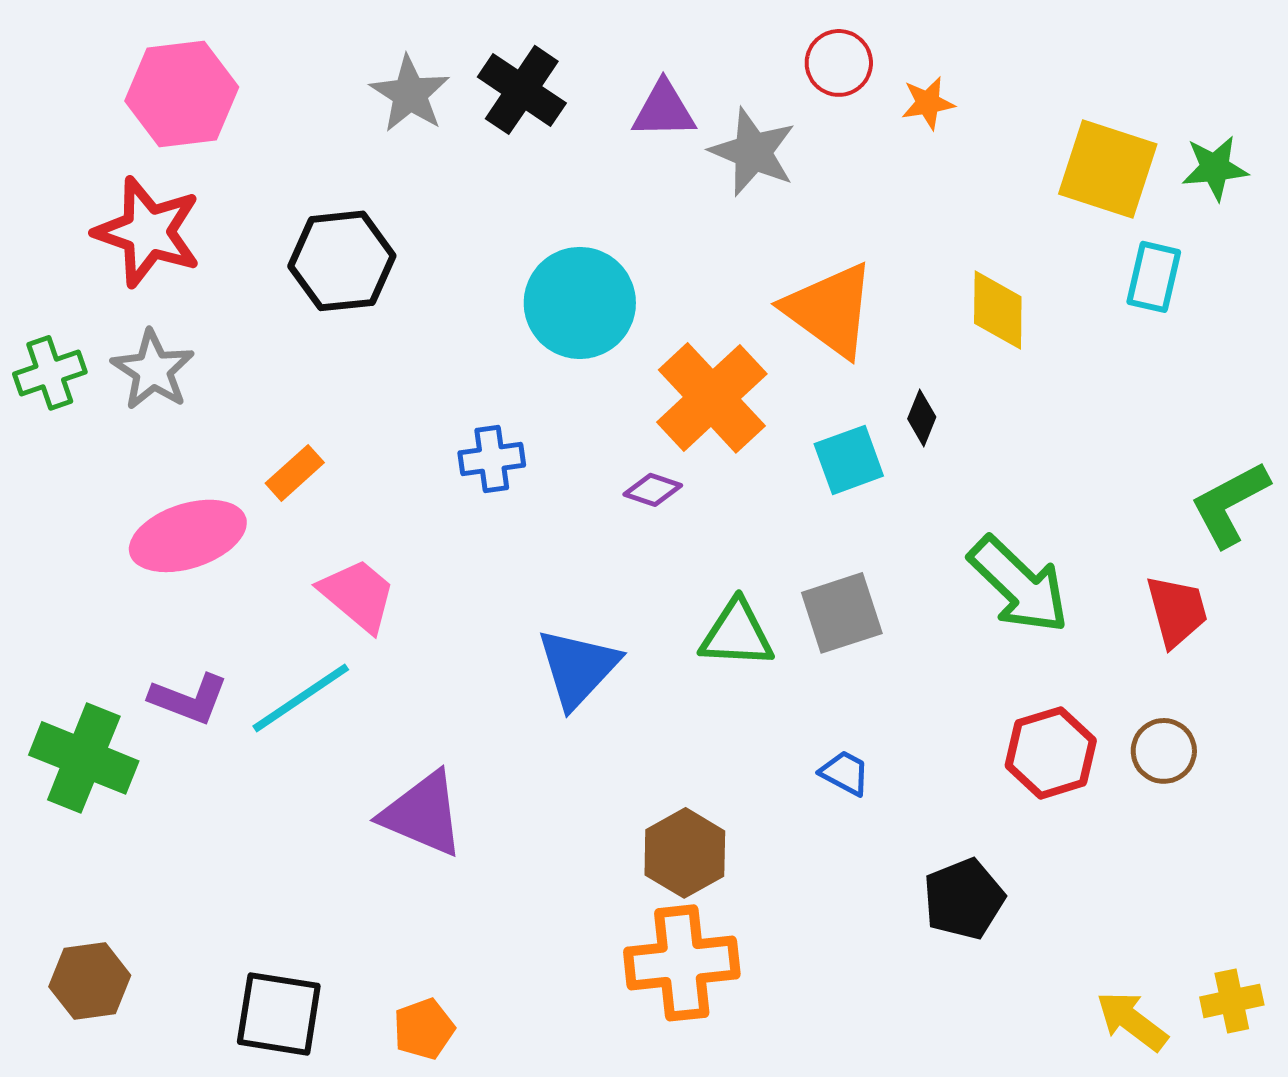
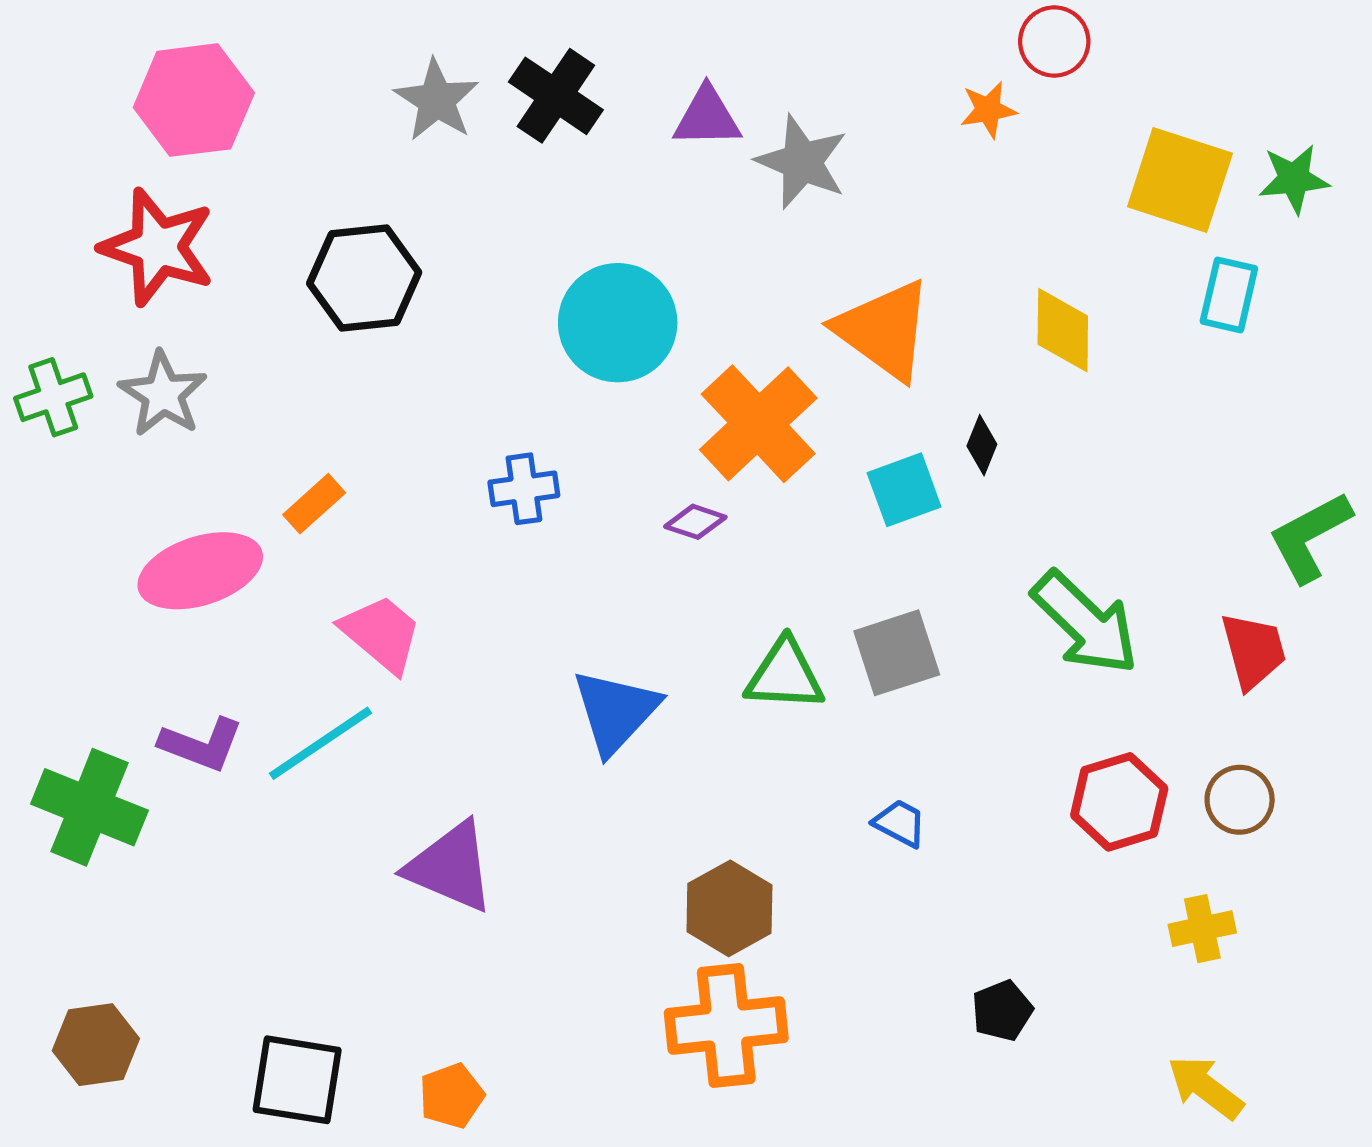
red circle: (839, 63) -> (1054, 42), moved
black pentagon: (964, 899) -> (1002, 1011), moved, size x0.7
yellow cross: (1232, 1001) -> (1202, 929), moved

